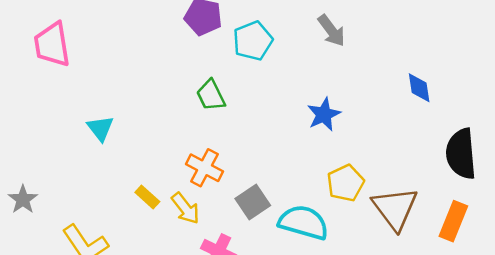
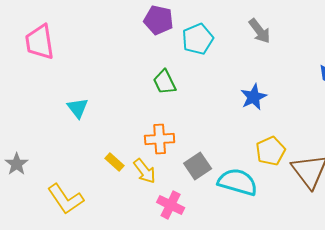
orange cross: (204, 168) -> (160, 139), turned -32

